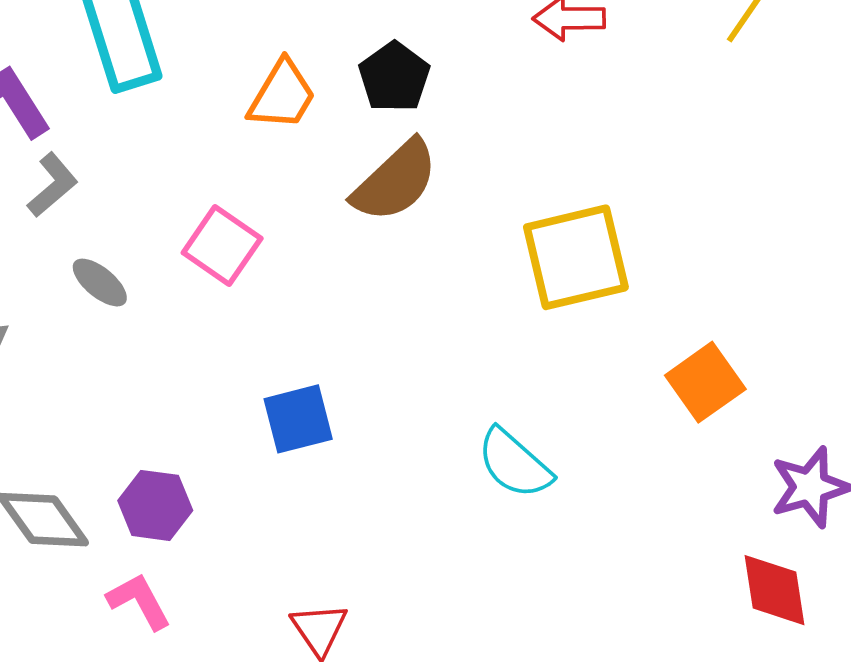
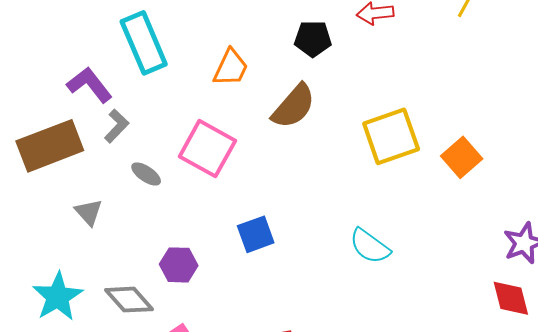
black pentagon: (394, 77) -> (313, 39), moved, turned -30
pink square: (222, 246) -> (207, 149), size x1.4
orange square: (705, 382) -> (462, 157), moved
purple hexagon: (155, 505) -> (179, 265), moved

